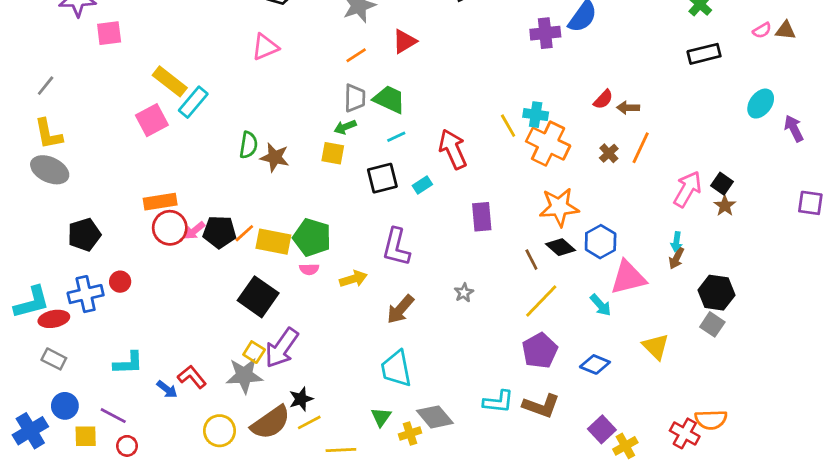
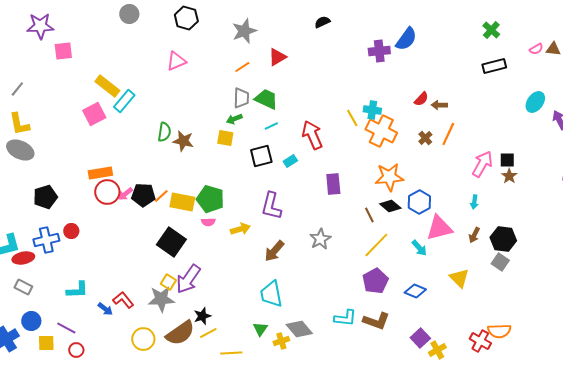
black square: (722, 184) -> (507, 160), turned -35
brown arrow: (676, 258) -> (474, 235), moved
gray star: (464, 293) -> (320, 239), size x1.5

